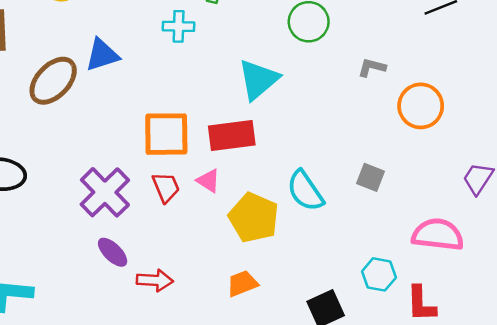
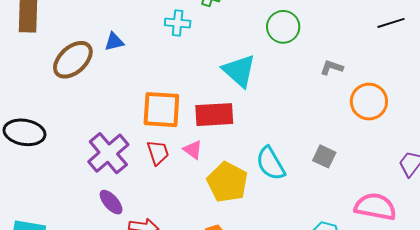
blue triangle: (102, 55) -> (114, 42), size x0.7
cyan triangle: (258, 80) -> (239, 71), turned -42

